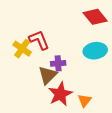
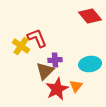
cyan ellipse: (95, 51) -> (90, 64), moved
orange triangle: (85, 100) -> (76, 86), moved

